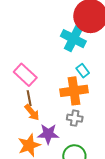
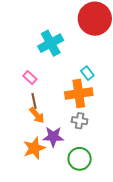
cyan cross: (73, 39) -> (51, 43), moved, turned 35
pink rectangle: (25, 75) -> (30, 78), size x0.6

